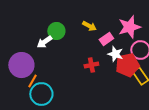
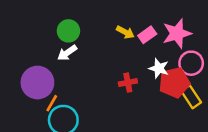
green circle: (56, 31) -> (68, 31), moved
pink rectangle: (106, 39) -> (147, 35), moved

